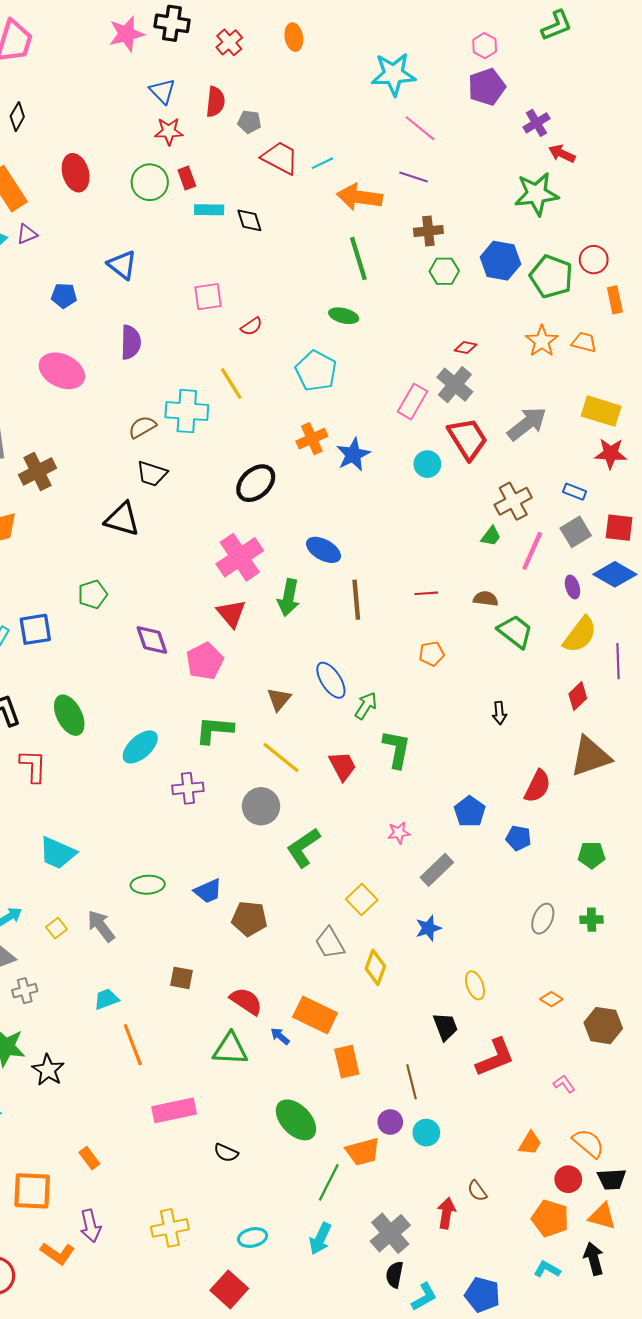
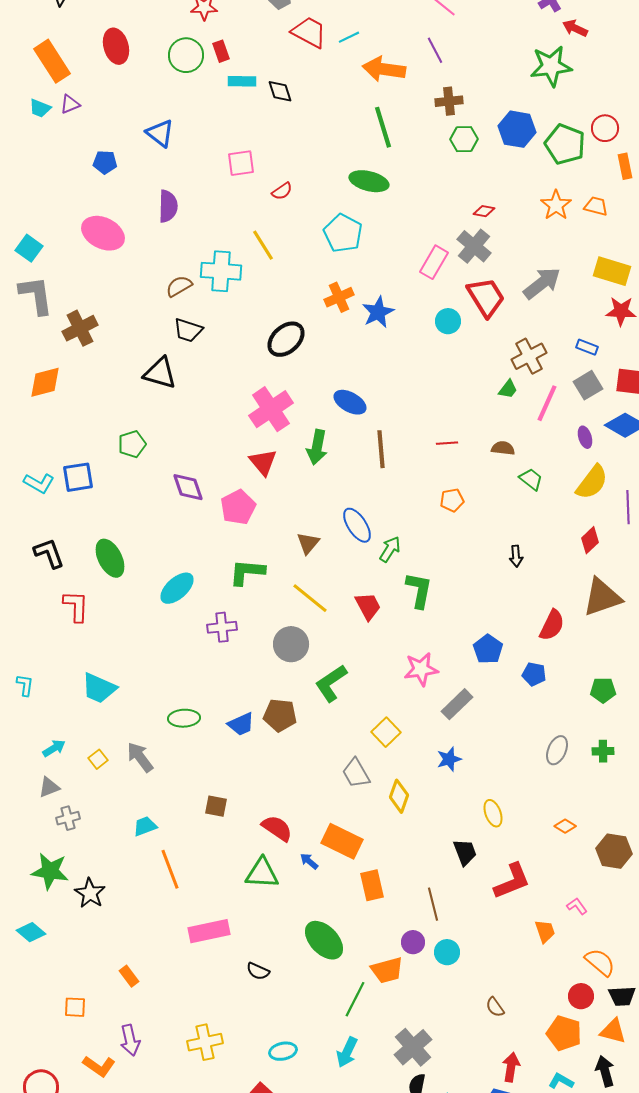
purple line: (414, 177) -> (435, 50), turned 44
green ellipse: (344, 316) -> (369, 181), size x1.4
green trapezoid: (515, 631) -> (531, 479), size x0.7
pink star: (399, 833) -> (421, 669), size x1.6
brown pentagon: (249, 919) -> (280, 715), moved
orange trapezoid: (530, 1143) -> (545, 931), moved, turned -50
orange square: (32, 1191) -> (75, 1007), size x0.6
red arrow: (446, 1213) -> (511, 1067), moved

